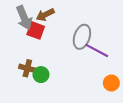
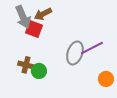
gray ellipse: (82, 37) -> (75, 53), moved
purple line: (97, 50) -> (92, 48), turned -55

